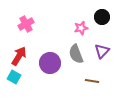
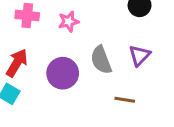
pink cross: (26, 24) -> (27, 16), turned 35
pink star: (81, 28) -> (69, 21), moved

